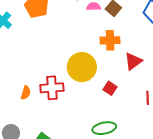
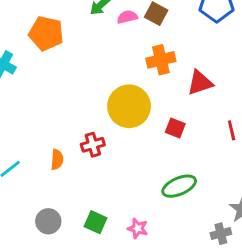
red triangle: (133, 61) -> (200, 83), turned 30
red cross: (52, 88) -> (93, 145), size x0.7

